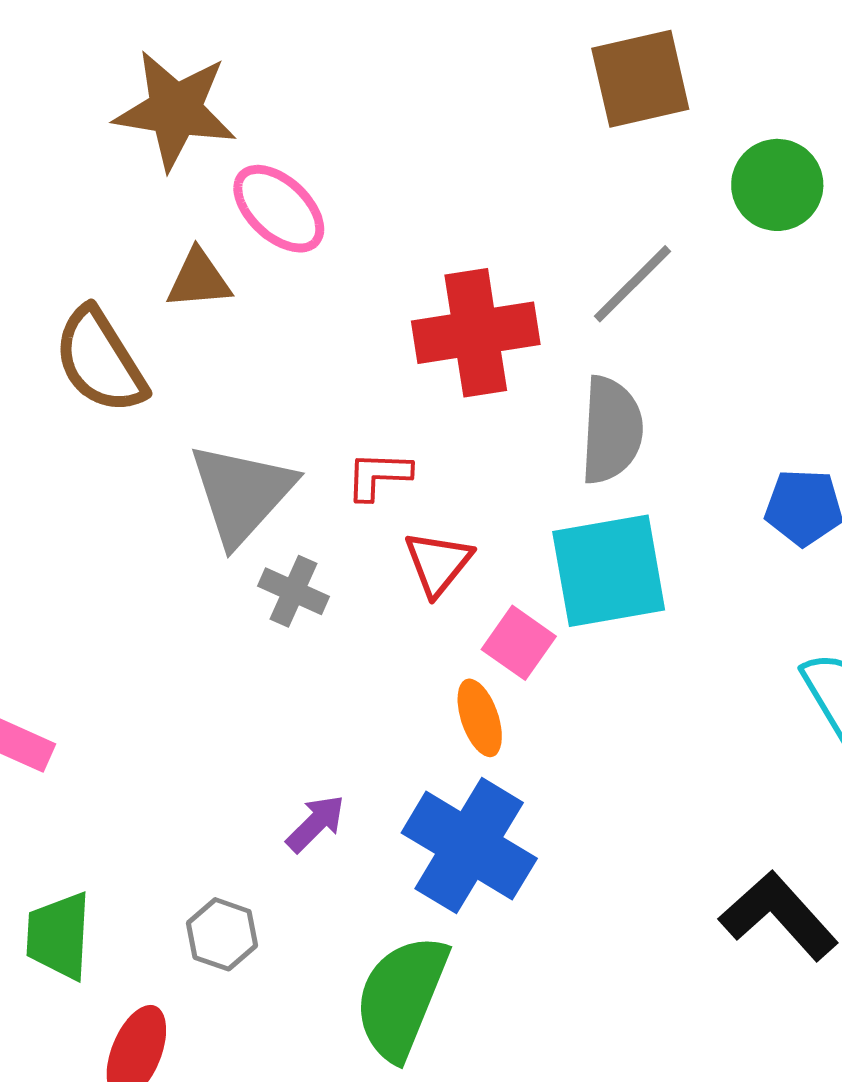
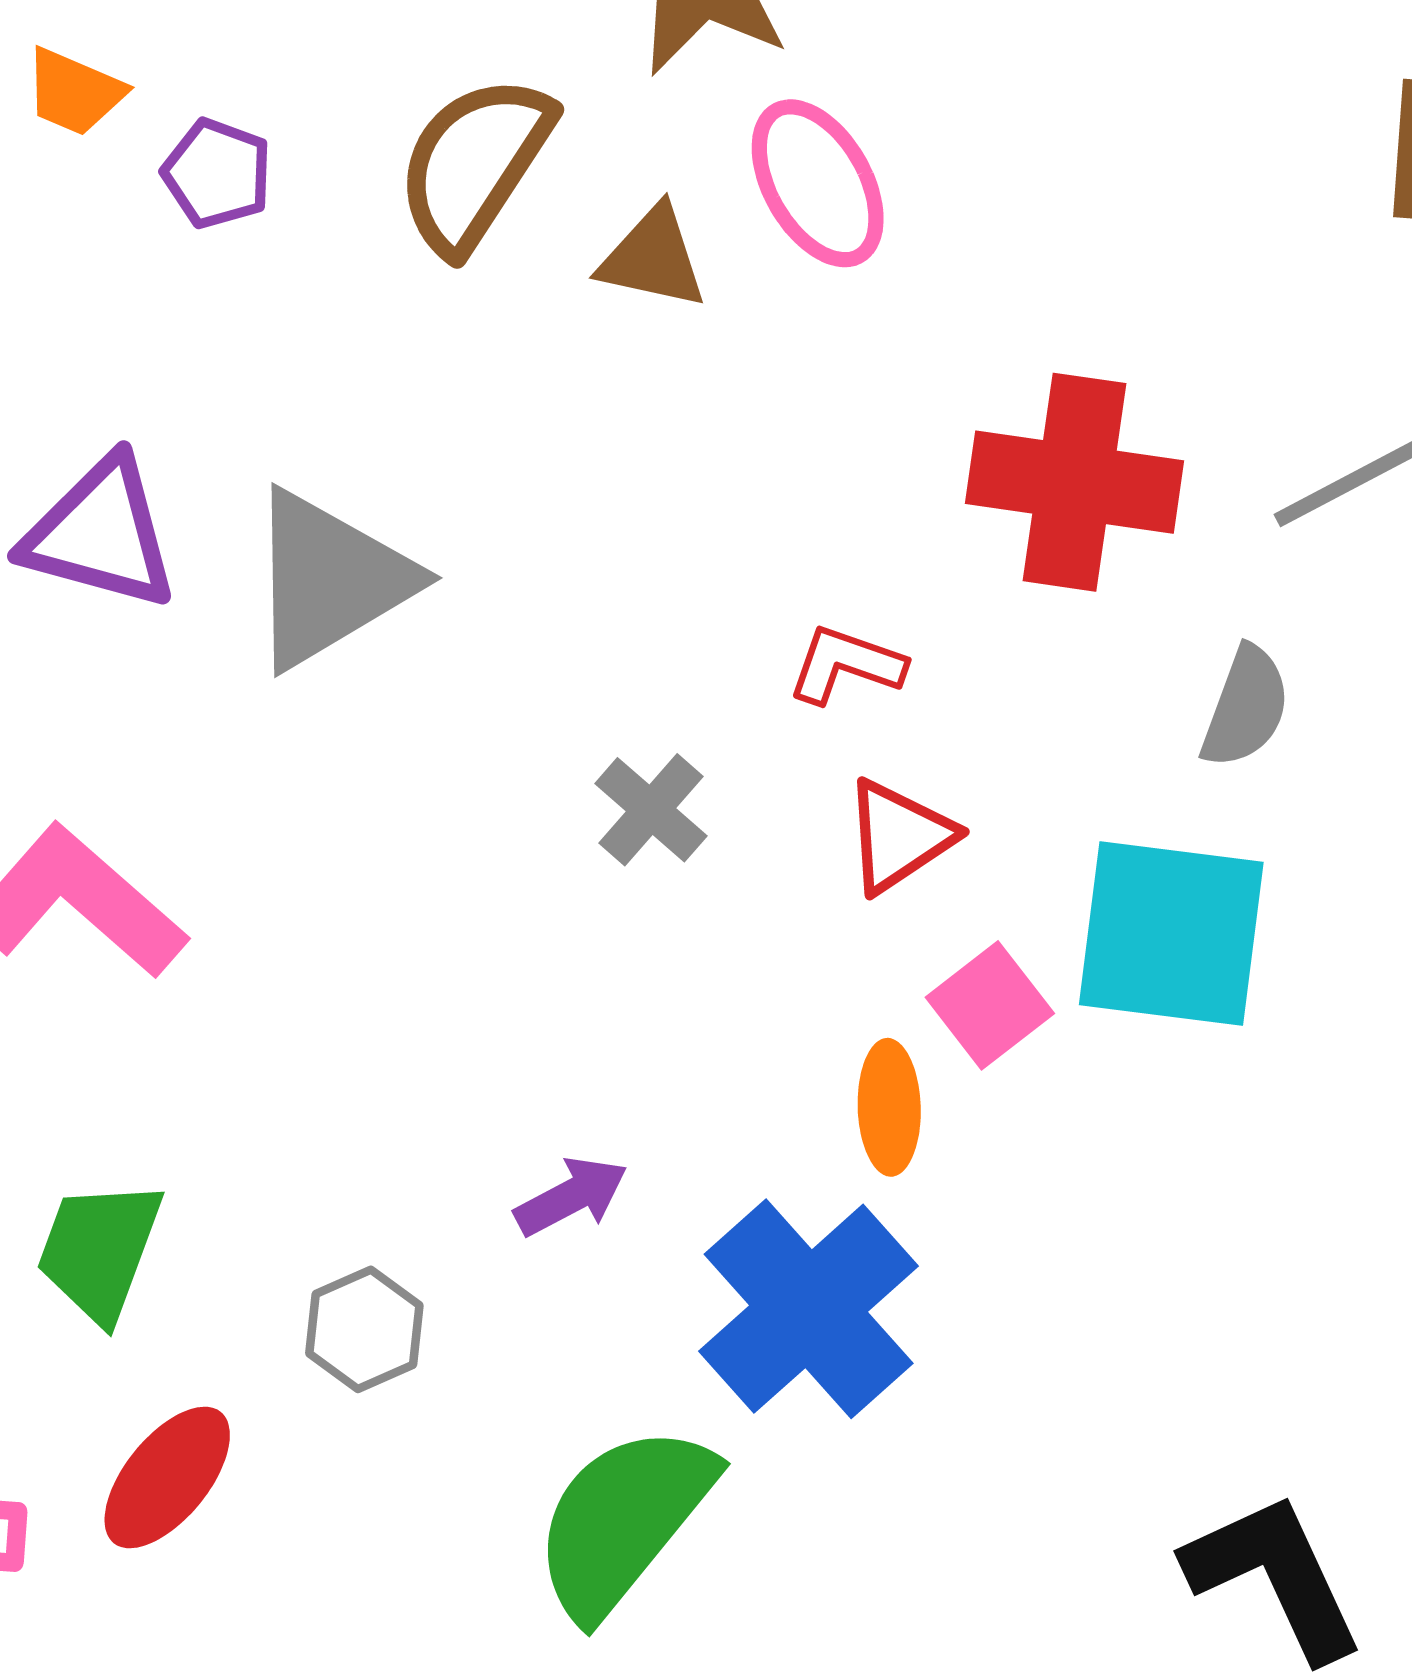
brown semicircle: (100, 361) -> (474, 164), moved, turned 48
gray semicircle: (611, 430) -> (1246, 707), size x0.7
gray triangle: (242, 493) -> (330, 579), moved

